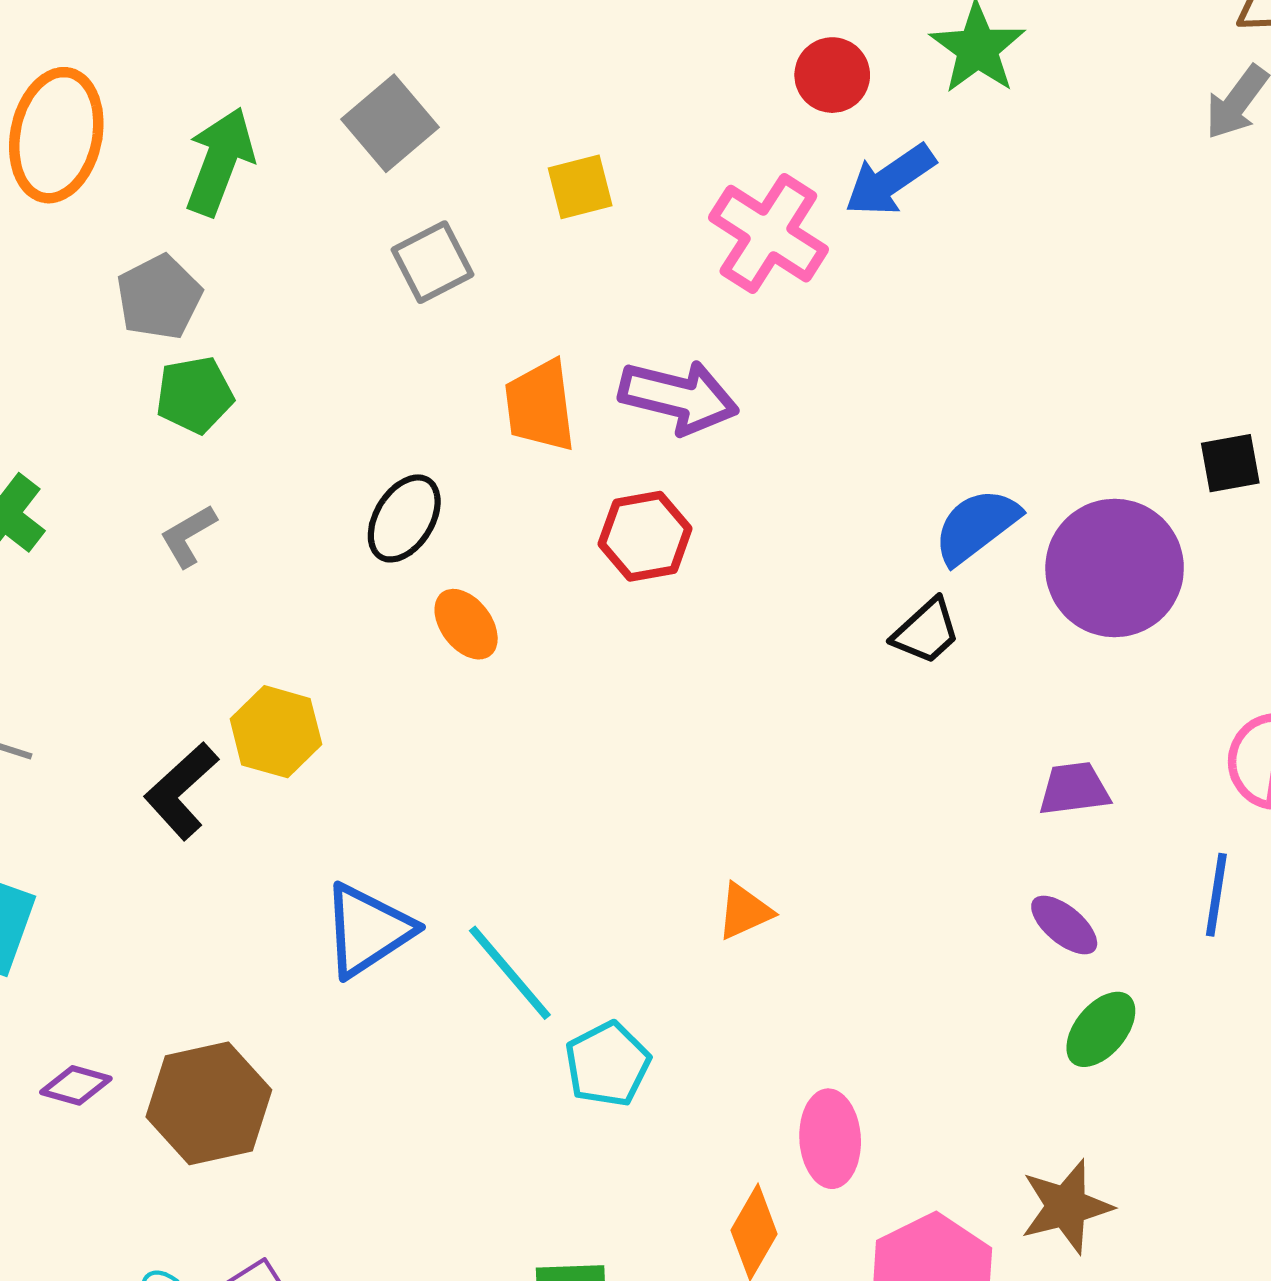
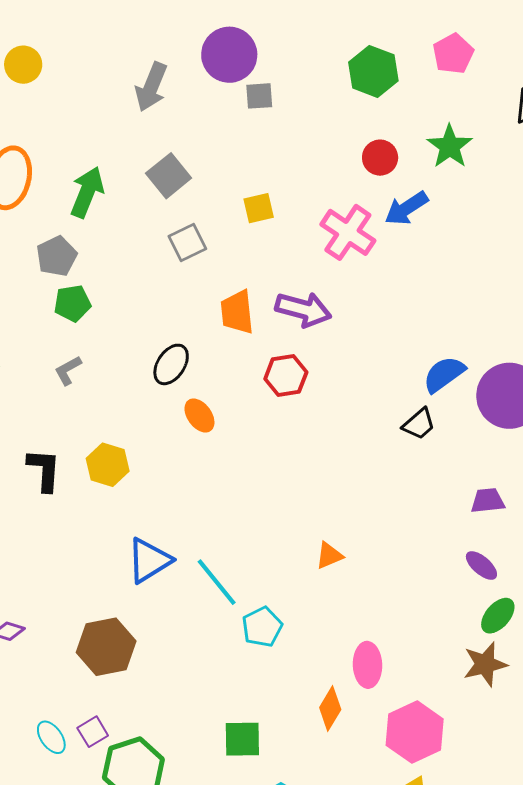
black L-shape: (181, 791) -> (44, 470), moved, turned 135
brown hexagon: (209, 1103) -> (106, 647), moved
brown star: (1066, 1207) -> (485, 664), moved

